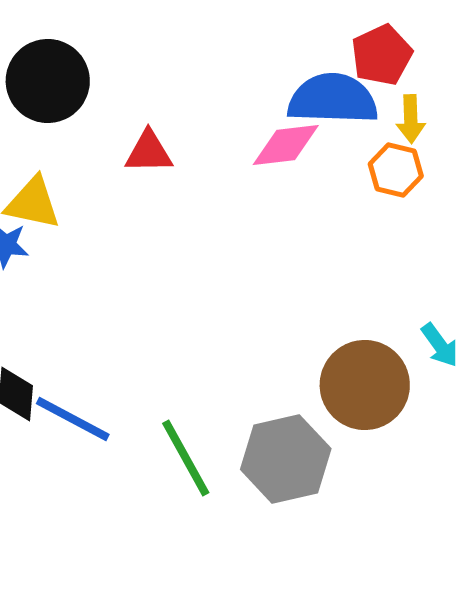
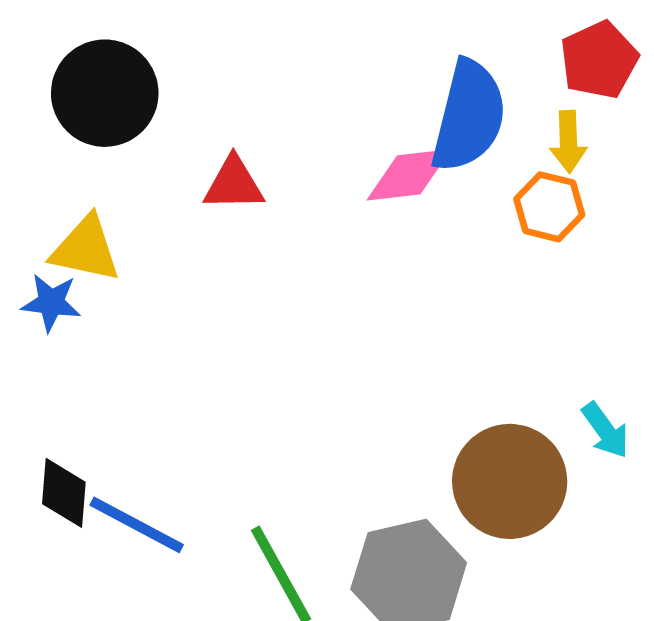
red pentagon: (382, 55) -> (599, 60), moved
blue semicircle: (333, 99) -> (469, 116), turned 102

